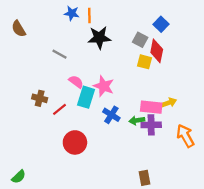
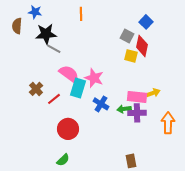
blue star: (72, 13) -> (35, 12), moved
brown semicircle: (19, 29) -> (17, 26), turned 35
black star: (99, 38) -> (46, 34), moved
pink semicircle: (76, 82) -> (69, 74), size x1.5
brown cross: (40, 98) -> (36, 89), turned 32
orange arrow: (185, 136) -> (168, 123), turned 30
green semicircle: (19, 177) -> (63, 160), moved

